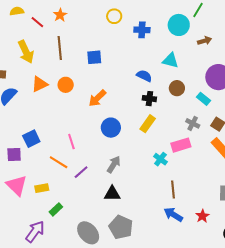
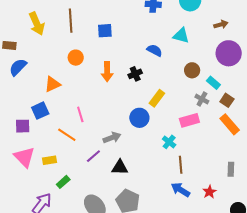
brown arrow: (205, 41) -> (221, 24), moved
orange triangle: (40, 84) -> (52, 84), moved
brown circle: (177, 88) -> (192, 70), moved
orange arrow: (97, 98) -> (107, 72), turned -48
black cross: (149, 99) -> (135, 74), moved, turned -32
cyan rectangle: (203, 99) -> (213, 83), moved
blue circle: (111, 128) -> (139, 118), moved
cyan cross: (160, 159) -> (169, 142), moved
gray arrow: (114, 164) -> (112, 138), moved, turned 36
purple line: (81, 172) -> (93, 156), moved

